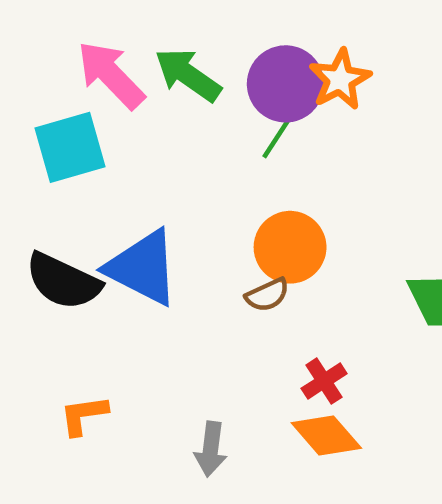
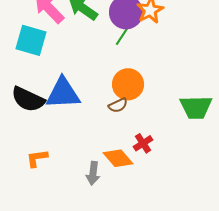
cyan square: (70, 147) -> (31, 40), turned 32
blue triangle: (143, 268) -> (63, 93), turned -30
orange diamond: (326, 435) -> (118, 158), moved

